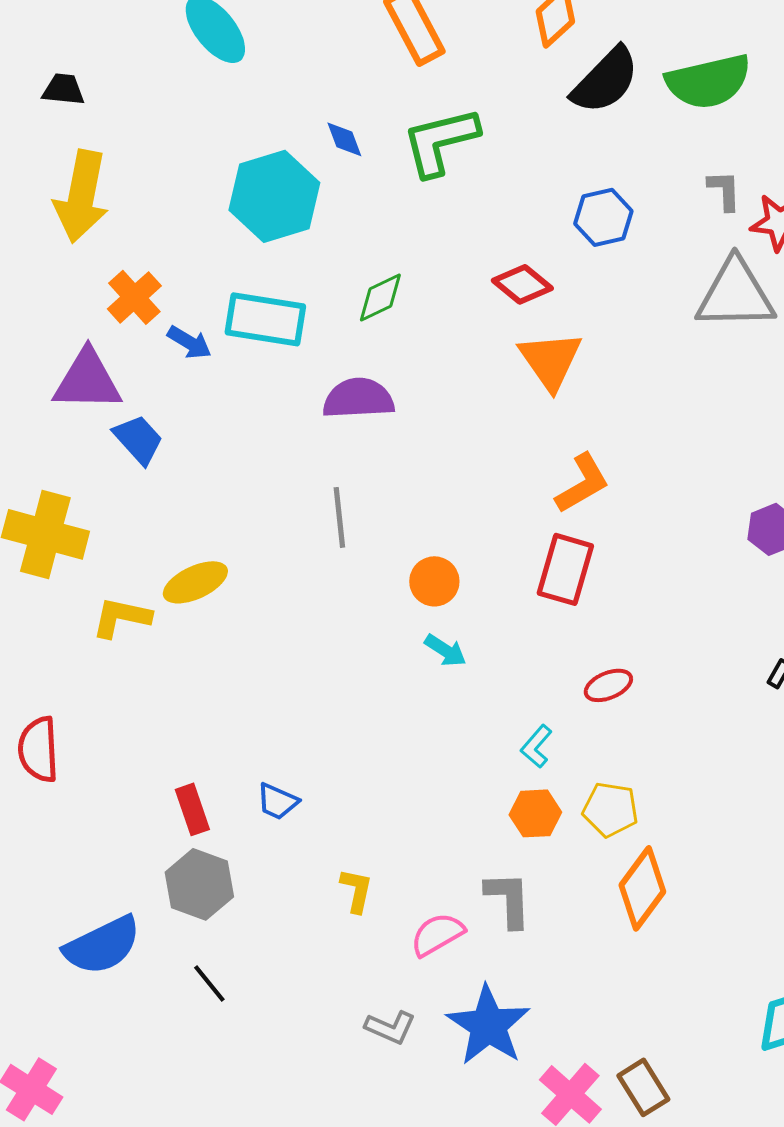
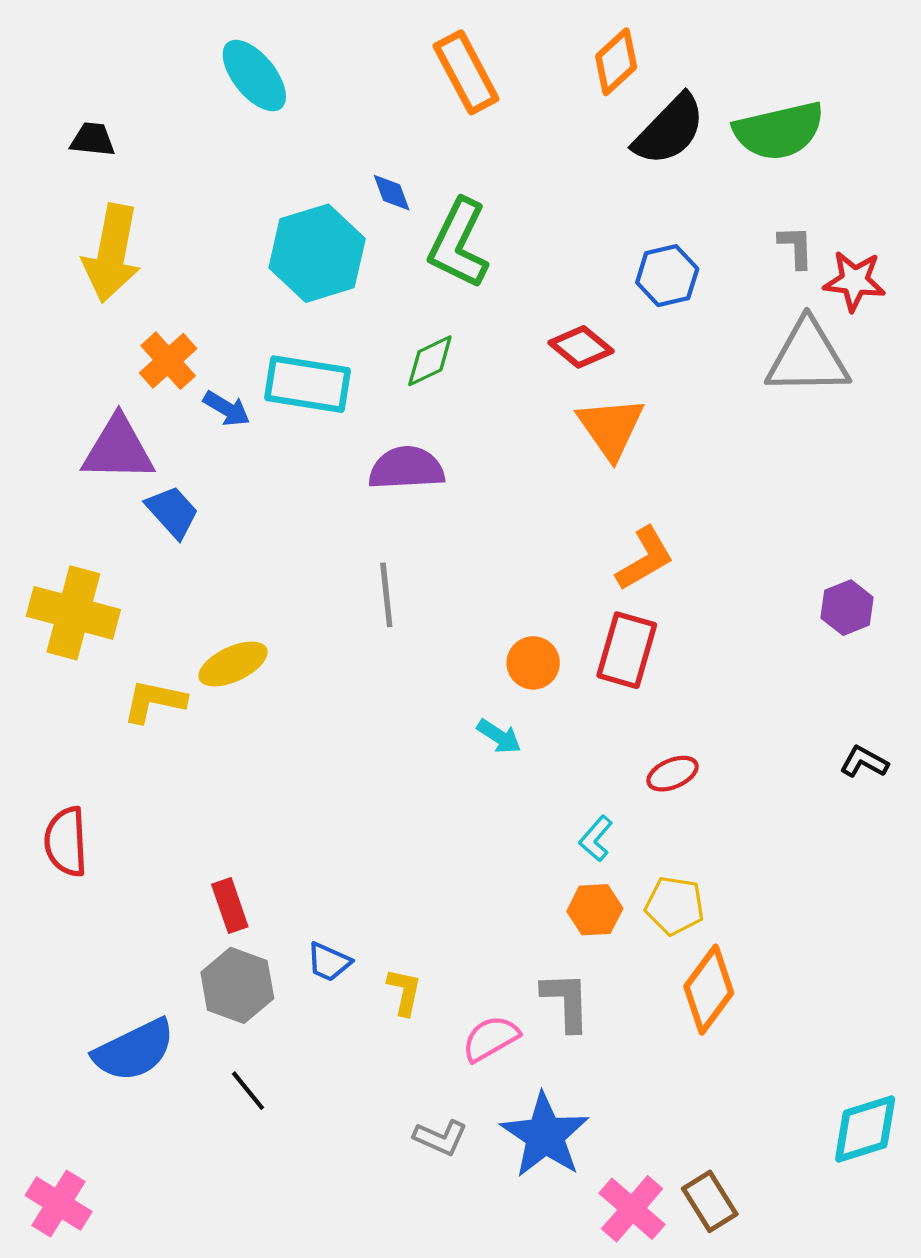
green L-shape: (440, 141) -> (459, 244), moved, turned -50
orange circle: (434, 581) -> (533, 663), moved
blue trapezoid: (277, 801) -> (329, 962), moved

